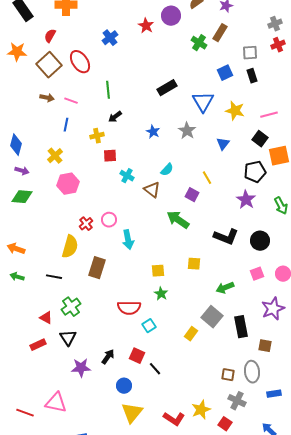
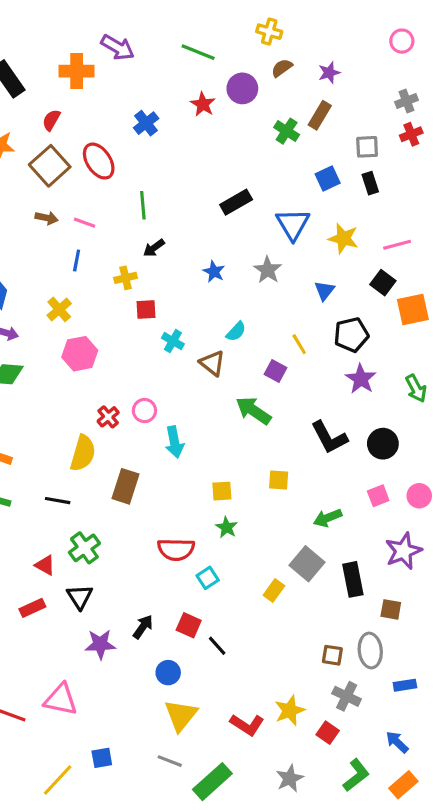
black pentagon: (255, 172) -> (351, 335), moved
black L-shape: (226, 237) -> (329, 437), turned 40

